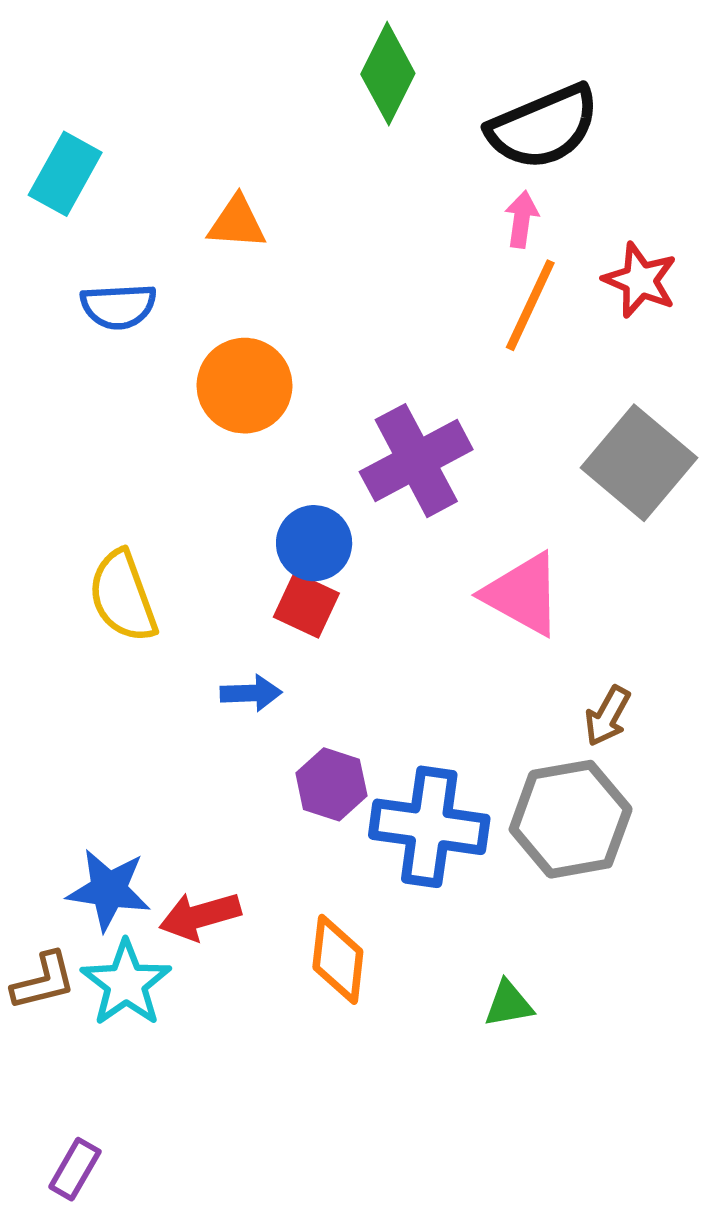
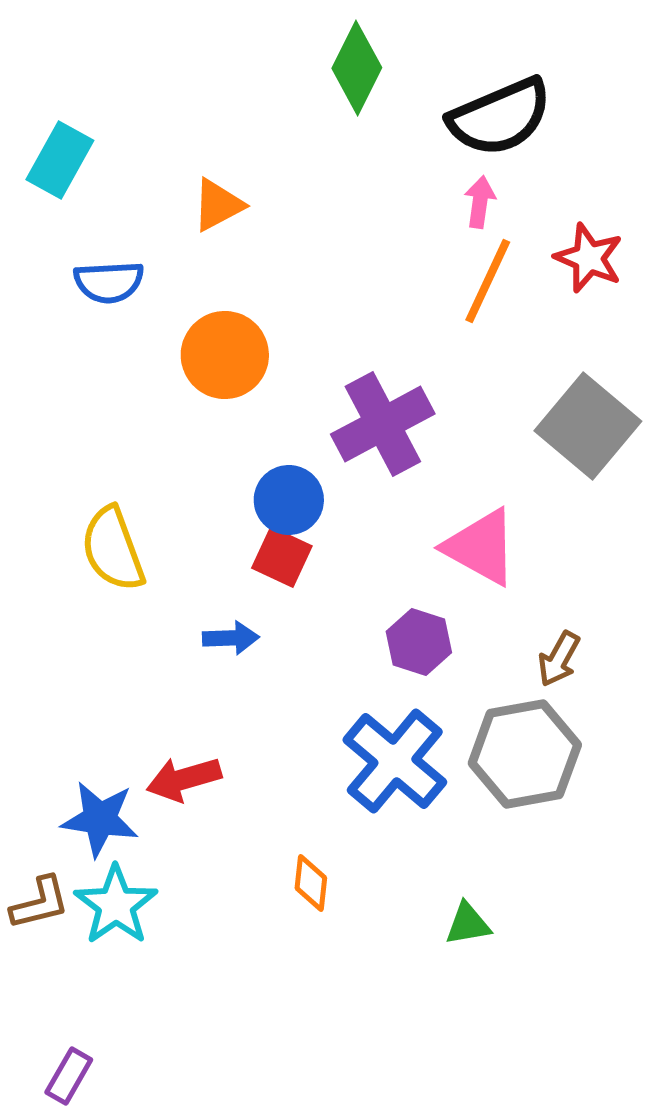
orange triangle: (237, 223) -> (218, 205), turned -32
purple hexagon: (331, 784) -> (419, 642), moved
blue cross: (429, 827) -> (395, 761), turned 32
red arrow: (200, 916) -> (184, 779), moved
orange diamond: (338, 959) -> (311, 883), size x0.7

